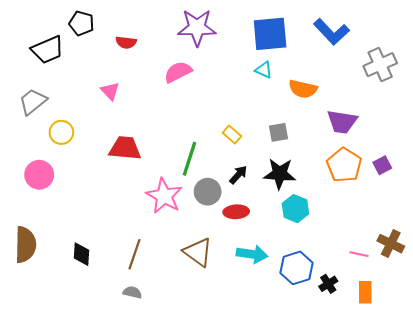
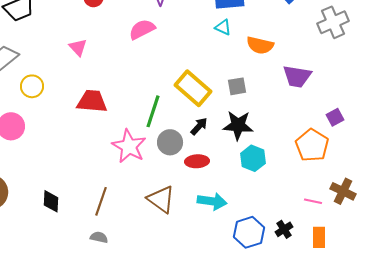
yellow rectangle: (232, 134) -> (193, 88), size x2.0
orange pentagon: (344, 165) -> (312, 145), moved
blue hexagon: (297, 268) -> (249, 232), moved

